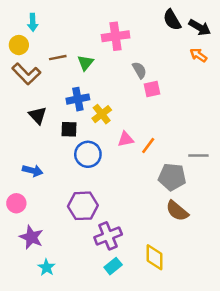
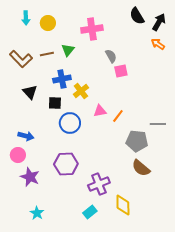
black arrow: (200, 27) -> (159, 22), turned -90
yellow circle: (19, 45) -> (48, 23), moved
brown line: (58, 58) -> (47, 54), moved
pink circle: (16, 203) -> (18, 155), moved
purple cross: (108, 236) -> (99, 184), moved
purple star: (31, 237) -> (30, 177), moved

